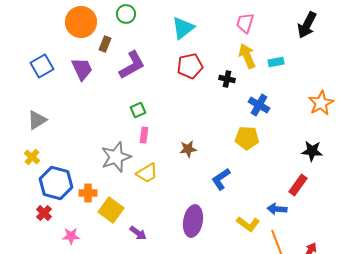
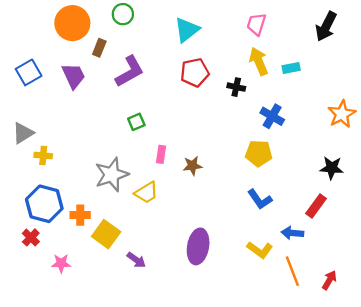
pink rectangle: (144, 135) -> (161, 154), moved
yellow cross: (32, 157) -> (43, 156), moved, turned -35
blue L-shape: (221, 179) -> (260, 199), moved, turned -90

